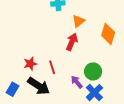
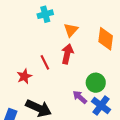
red star: (30, 64) -> (24, 76), moved
red line: (52, 67) -> (45, 62), moved

